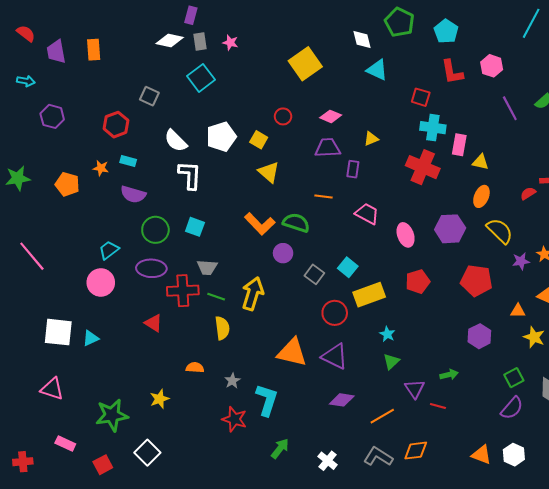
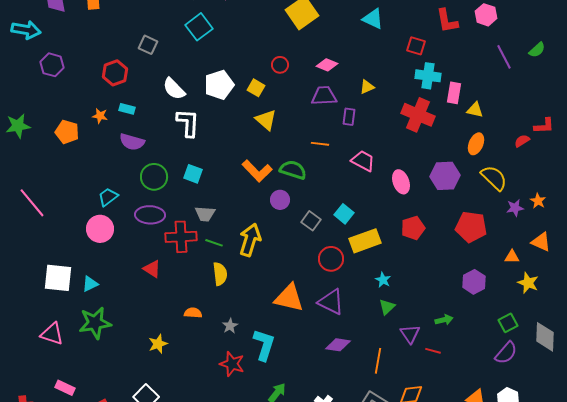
cyan arrow: (26, 81) -> (26, 30), size x1.6
green star: (112, 415) -> (95, 323), moved
orange line: (382, 416) -> (378, 361), turned -50

